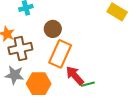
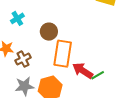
brown cross: (20, 48) -> (23, 59), size x0.7

